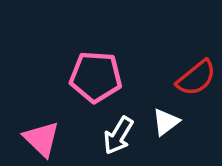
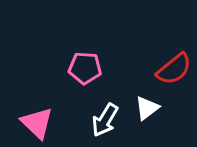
pink pentagon: (96, 77) -> (85, 68), size x0.7

